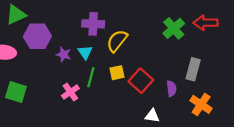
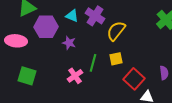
purple cross: (93, 24) -> (95, 16), turned 30
cyan triangle: (85, 52) -> (72, 16), moved, turned -32
red square: (141, 81) -> (134, 79), moved

